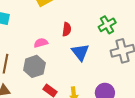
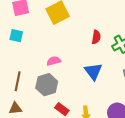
red semicircle: (67, 29) -> (96, 37), moved

